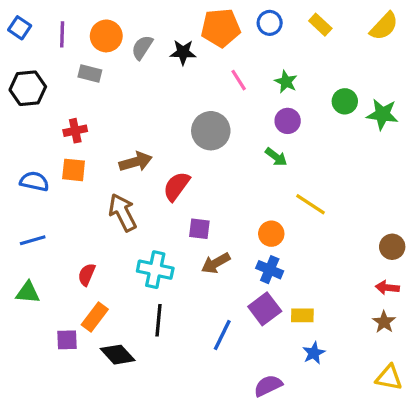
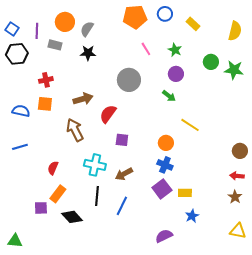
yellow rectangle: (320, 25) -> (193, 24), moved
yellow semicircle: (384, 26) -> (235, 31), moved, turned -30
blue square: (20, 28) -> (12, 29), moved
purple line: (62, 34) -> (37, 31), moved
black star: (183, 52) -> (88, 53), moved
brown arrow: (216, 263) -> (124, 174), moved
green triangle: (28, 293) -> (15, 241), moved
blue line: (222, 335) -> (122, 206), moved

